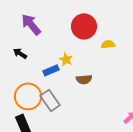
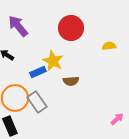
yellow semicircle: (108, 44) -> (109, 46), moved
yellow star: (66, 59) -> (53, 61), size x1.5

